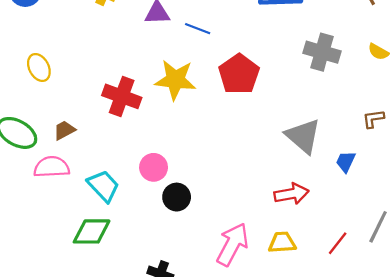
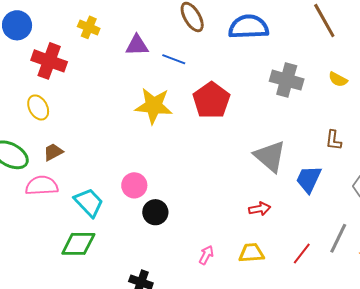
yellow ellipse: (39, 68) -> (38, 107), moved
red cross: (122, 96) -> (49, 61), moved
brown L-shape: (373, 119) -> (334, 140), turned -75
blue trapezoid: (346, 162) -> (309, 179), size x1.4
red arrow: (291, 194) -> (260, 209), size x0.7
pink arrow: (233, 244) -> (206, 255), size x0.5

